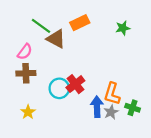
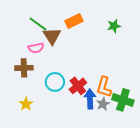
brown triangle: (56, 39) -> (52, 36), turned 30
pink semicircle: (25, 52) -> (36, 48), moved, turned 42
red cross: (75, 84) -> (78, 86), moved
green cross: (133, 108) -> (123, 100), size x1.5

